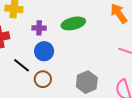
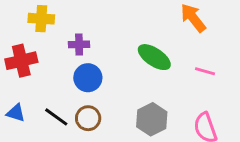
green ellipse: (73, 23) -> (154, 57), moved, turned 50
black line: (21, 65) -> (56, 117), moved

